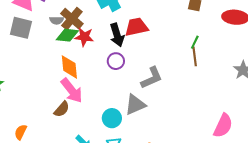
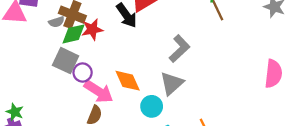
gray square: (21, 28) -> (66, 61), moved, turned 30
purple circle: (116, 61) -> (83, 72), moved
orange diamond: (69, 67) -> (128, 81), moved

